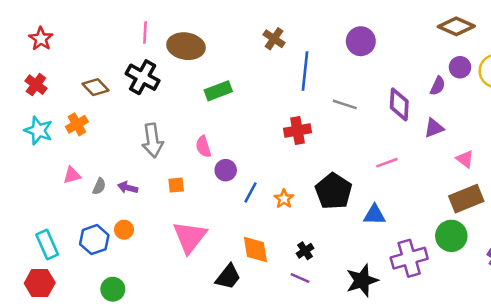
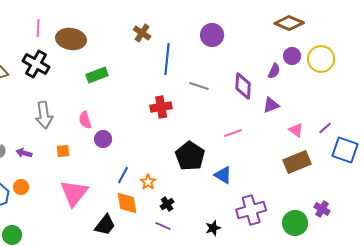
blue line: (250, 192) -> (123, 175), moved
orange star: (284, 199) -> (148, 182), moved
blue triangle: (374, 215) -> (223, 175), turned 30
green circle: (451, 236) -> (295, 223), moved
black star: (362, 281) -> (213, 228), size x0.6

